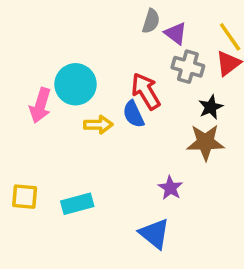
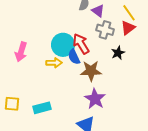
cyan circle: (76, 84) -> (63, 45), moved
brown star: (205, 142) -> (91, 71), moved
purple star: (170, 188) -> (95, 99), size x1.5

